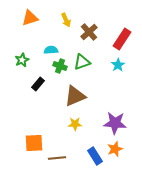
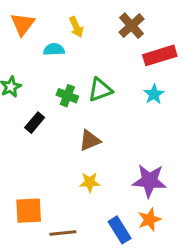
orange triangle: (30, 18) -> (23, 24), turned -36
brown cross: (89, 32) -> (132, 26), moved
red rectangle: (122, 39) -> (160, 55), turned 40
cyan semicircle: (51, 50) -> (54, 49), moved
brown triangle: (75, 96) -> (90, 140), size x0.7

